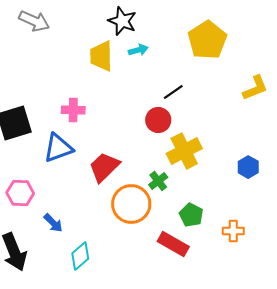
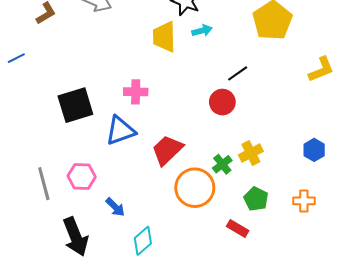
yellow cross: (184, 151) -> (251, 153), moved, size x0.7
orange cross: (233, 231) -> (304, 201), moved
red rectangle: (173, 244) -> (238, 228), size x0.7

